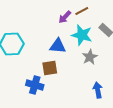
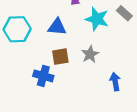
blue triangle: (58, 46) -> (57, 27), moved
gray star: (90, 57) -> (90, 54), moved

